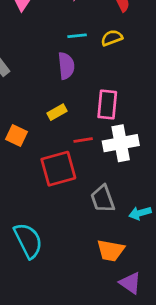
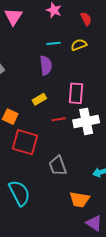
red square: (58, 169) -> (25, 142), moved, turned 32
gray trapezoid: (103, 199) -> (58, 166), moved

